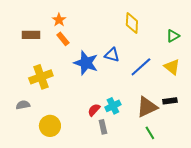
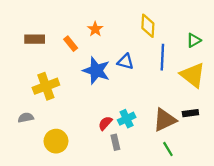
orange star: (59, 20) -> (95, 29), moved
blue line: (141, 67) -> (162, 57), moved, turned -45
yellow triangle: (172, 67) -> (193, 75), size x1.4

